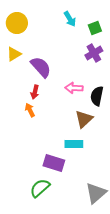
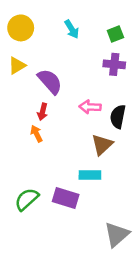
cyan arrow: (70, 19) -> (72, 29), moved
purple cross: (94, 53) -> (114, 64), turned 36
green semicircle: (40, 188) -> (27, 199), moved

